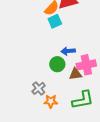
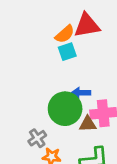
green circle: (57, 64) -> (65, 109), size x1.6

